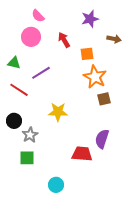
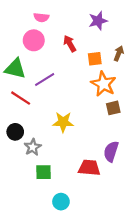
pink semicircle: (38, 16) -> (41, 17), turned -40
brown arrow: (114, 39) -> (119, 53), moved, turned -80
green triangle: (14, 63) -> (15, 69), size x1.5
green square: (27, 158) -> (44, 172), moved

